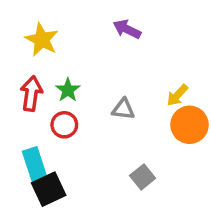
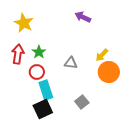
purple arrow: (127, 29) -> (83, 17), moved
cyan rectangle: (35, 165) -> (46, 90), moved
black square: (49, 189) -> (43, 109), moved

